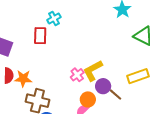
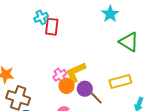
red rectangle: (40, 36) -> (52, 27), moved
orange circle: (88, 99) -> (67, 86), moved

